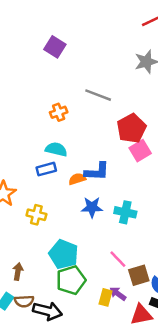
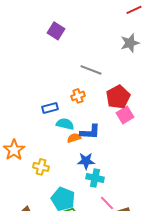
orange cross: (59, 112) -> (78, 96), moved
cyan semicircle: (56, 149) -> (65, 124), moved
blue rectangle: (46, 169) -> (50, 108), moved
cyan cross: (125, 212) -> (95, 178), moved

